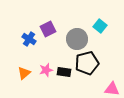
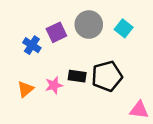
gray circle: (77, 39) -> (89, 25), moved
black rectangle: (64, 72) -> (77, 76), moved

